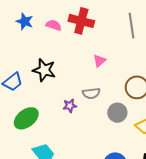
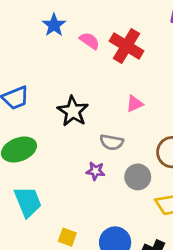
black star: (44, 70) -> (73, 111), moved
purple star: (70, 106) -> (95, 171), moved

